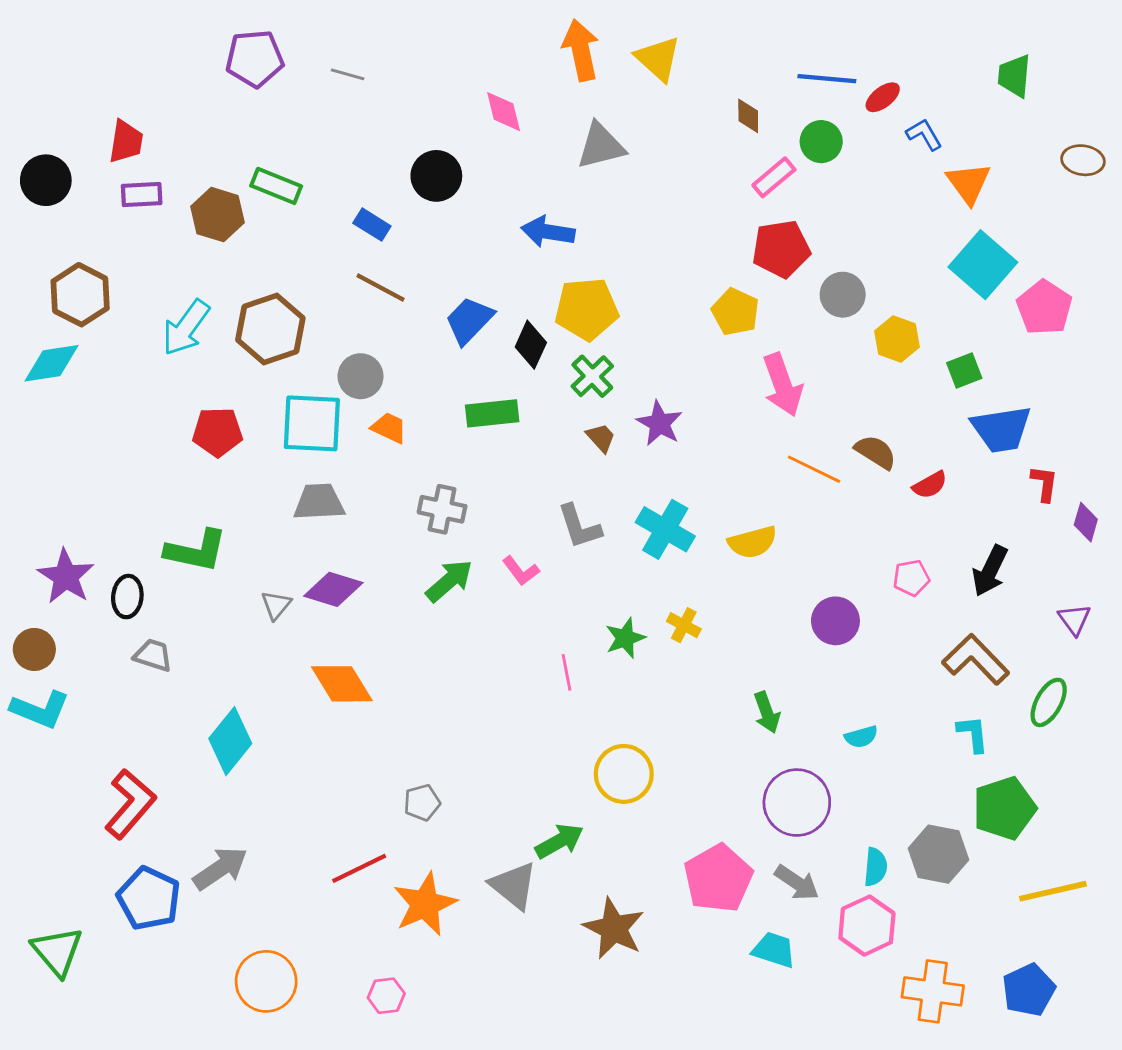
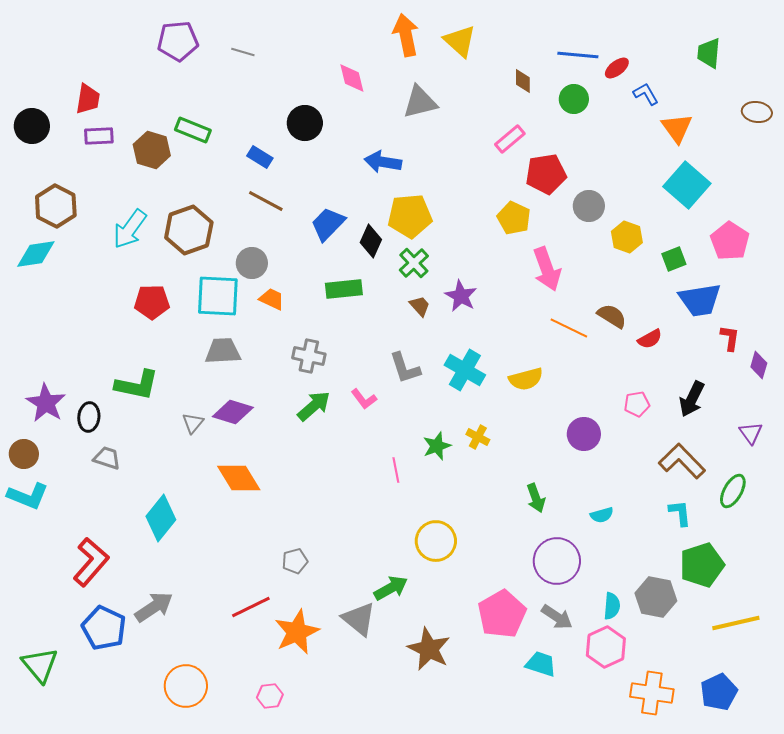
pink rectangle: (774, 177) -> (510, 139), moved
pink pentagon: (1044, 308) -> (730, 241), moved

